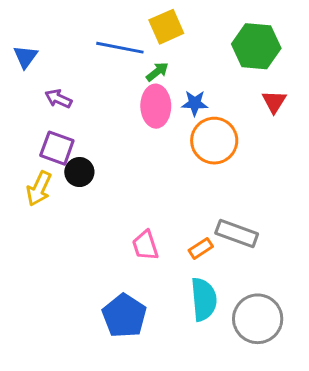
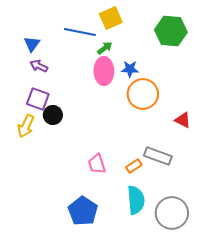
blue triangle: (25, 57) -> (32, 44), moved
red triangle: (274, 102) -> (183, 120), moved, turned -36

